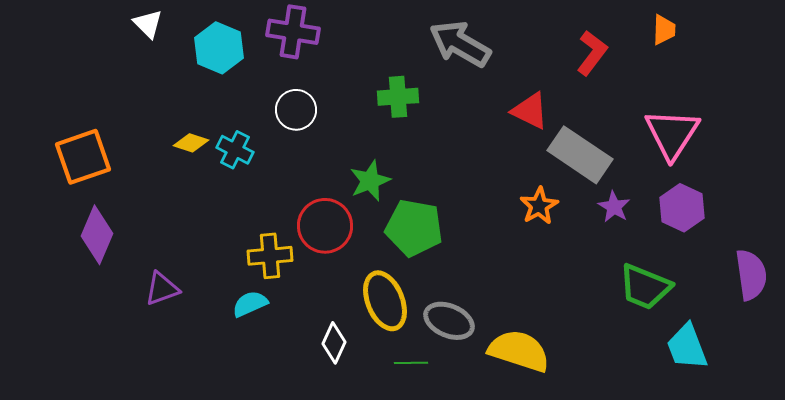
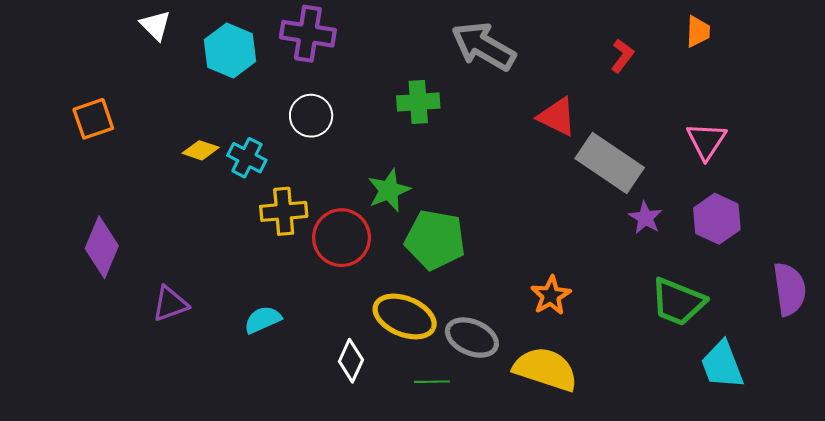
red L-shape: (592, 53) -> (622, 56), size x0.7
pink triangle: (672, 134) -> (706, 141), size x0.7
orange square: (83, 157) -> (93, 119), moved, size x0.7
orange star: (539, 206) -> (551, 295), moved
yellow cross: (270, 256) -> (284, 211), moved
yellow ellipse: (385, 301) -> (405, 317), turned -46

